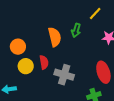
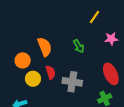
green arrow: (76, 30) -> (79, 46), moved, turned -40
orange semicircle: (55, 37) -> (45, 47), moved

